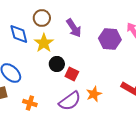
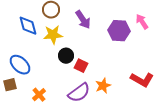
yellow star: (44, 43) -> (53, 35), turned 30
orange cross: (30, 103) -> (39, 95), turned 32

